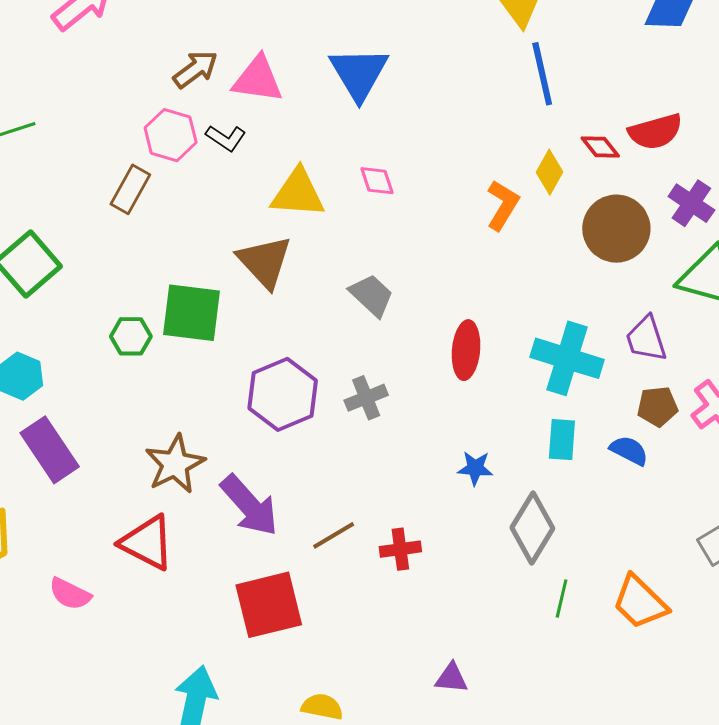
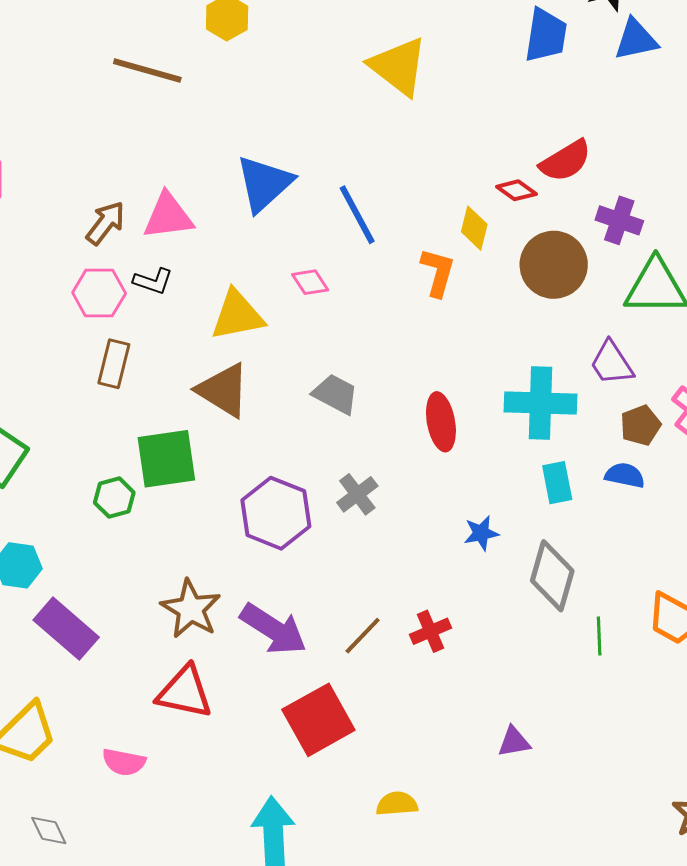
blue triangle: (359, 73) -> (264, 184), turned 34
blue line: (542, 74) -> (357, 215), moved
brown rectangle: (130, 189) -> (114, 364), moved

